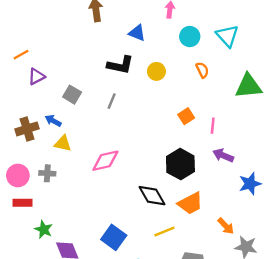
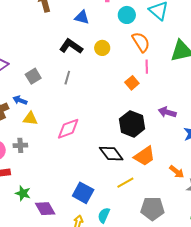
black L-shape: (120, 65) -> (71, 46), turned -150
orange semicircle: (202, 70) -> (141, 42), size x1.5
gray square: (72, 95) -> (33, 76), turned 35
pink line: (213, 126) -> (147, 67), moved

